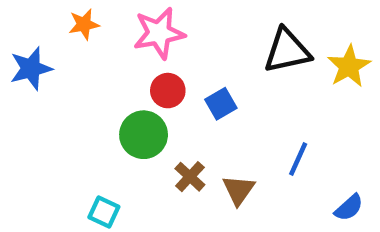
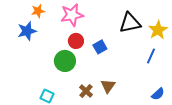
blue star: (31, 68) -> (27, 31), moved
blue line: (298, 159) -> (151, 56), moved
brown cross: (190, 177) -> (86, 91), moved

